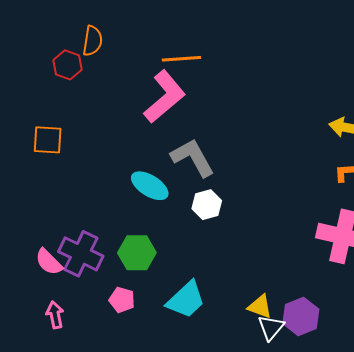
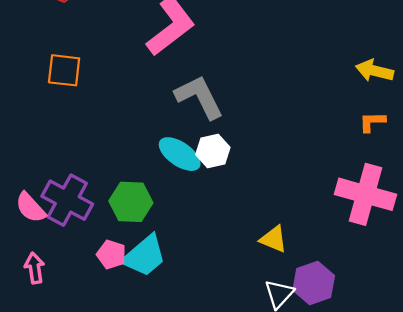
orange square: (48, 140) -> (64, 70), moved
cyan ellipse: (150, 186) -> (180, 154), moved
cyan trapezoid: (186, 300) -> (144, 256), moved
yellow triangle: (260, 307) -> (274, 239), moved

